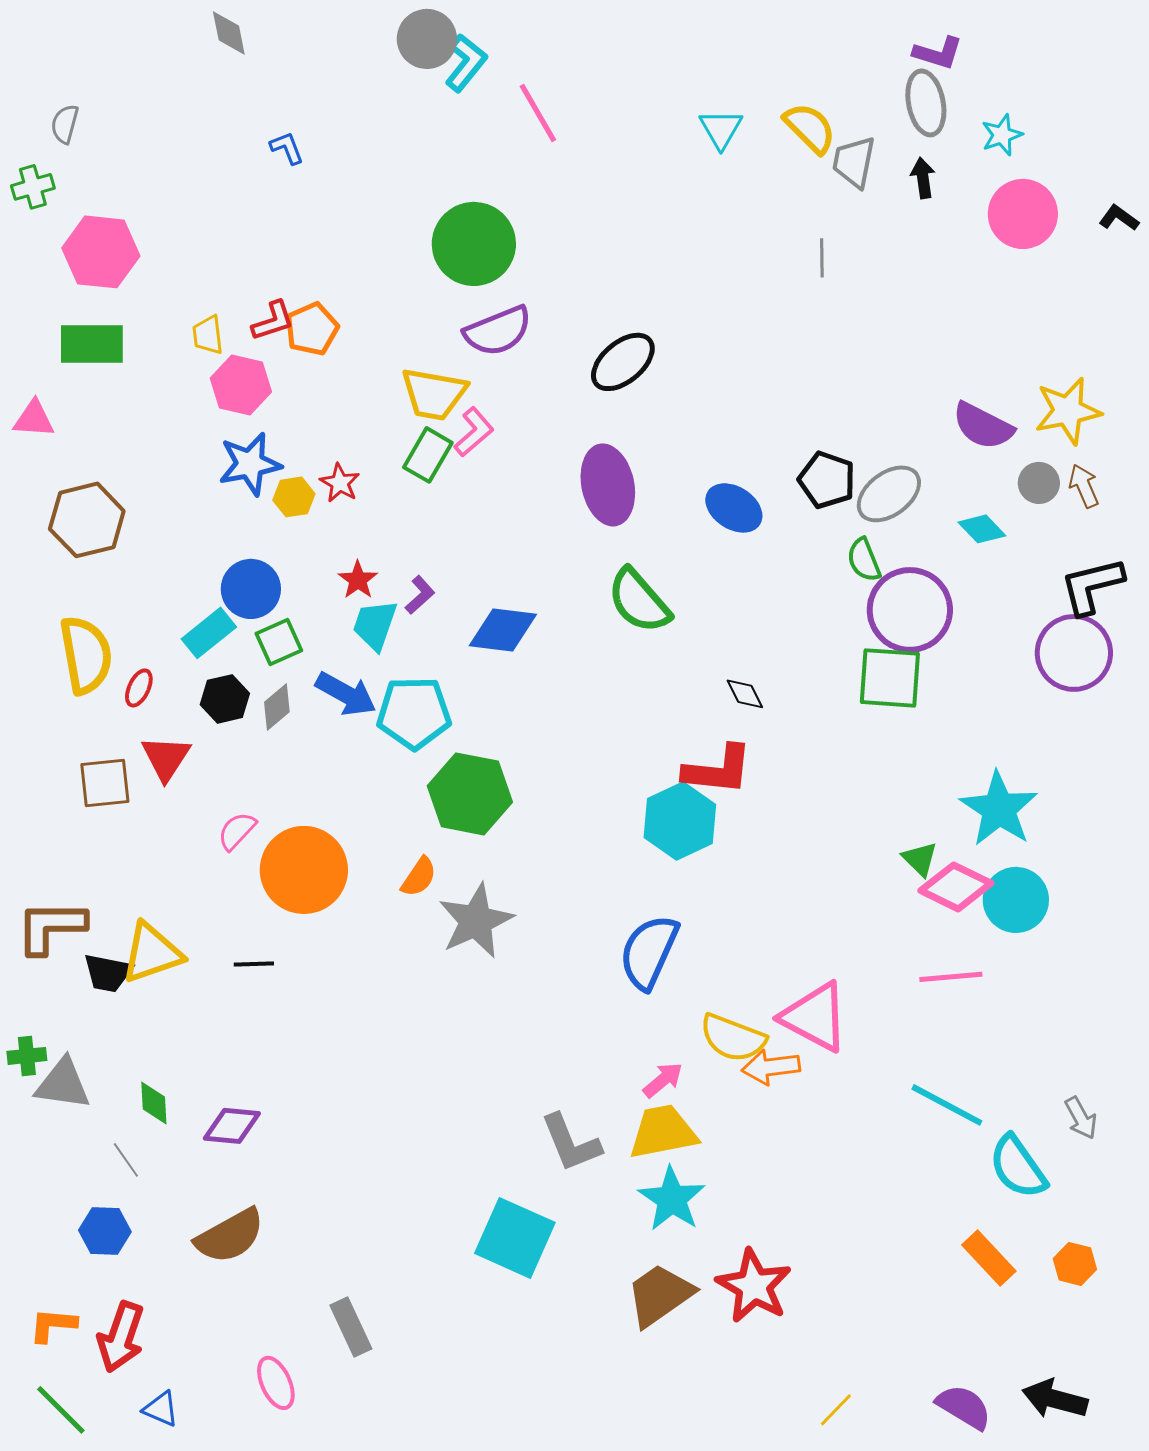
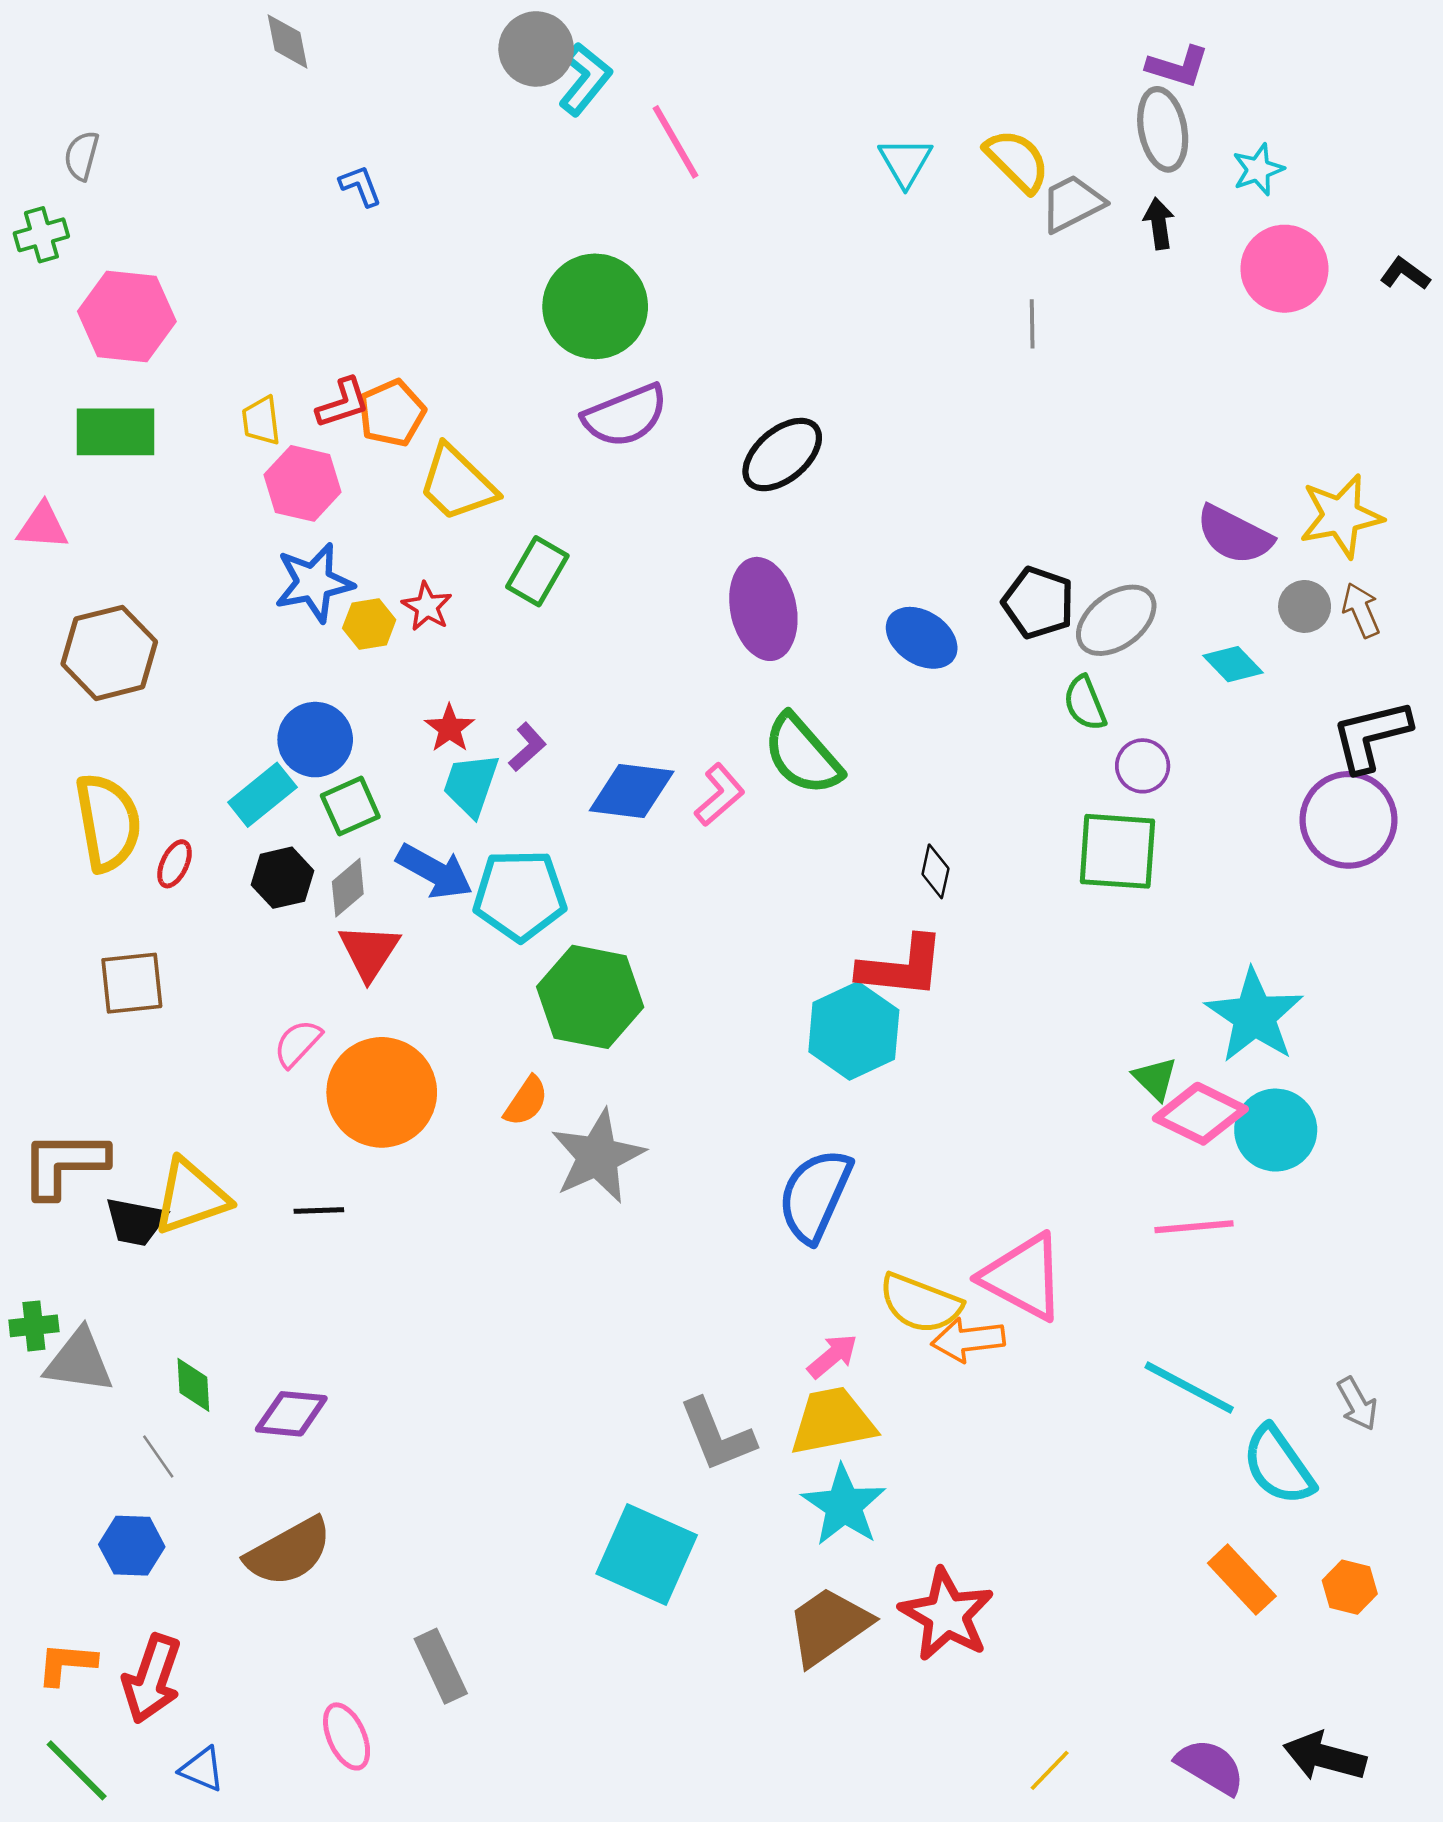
gray trapezoid: (854, 162) -> (1072, 203), turned 52
yellow trapezoid: (434, 394) -> (457, 483), moved, turned 34
pink L-shape: (474, 432) -> (719, 795), moved
purple circle: (910, 610) -> (1143, 766), size x0.5
black diamond: (745, 694) -> (935, 871), turned 39
red triangle: (166, 758) -> (369, 952), moved

